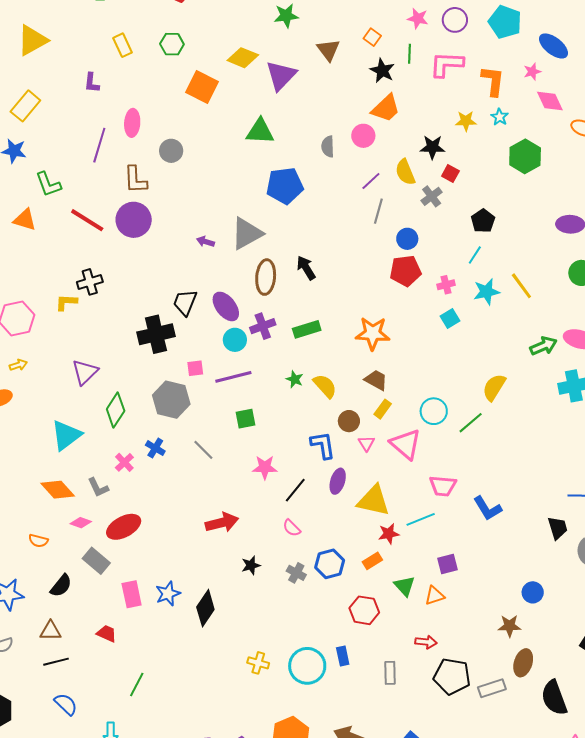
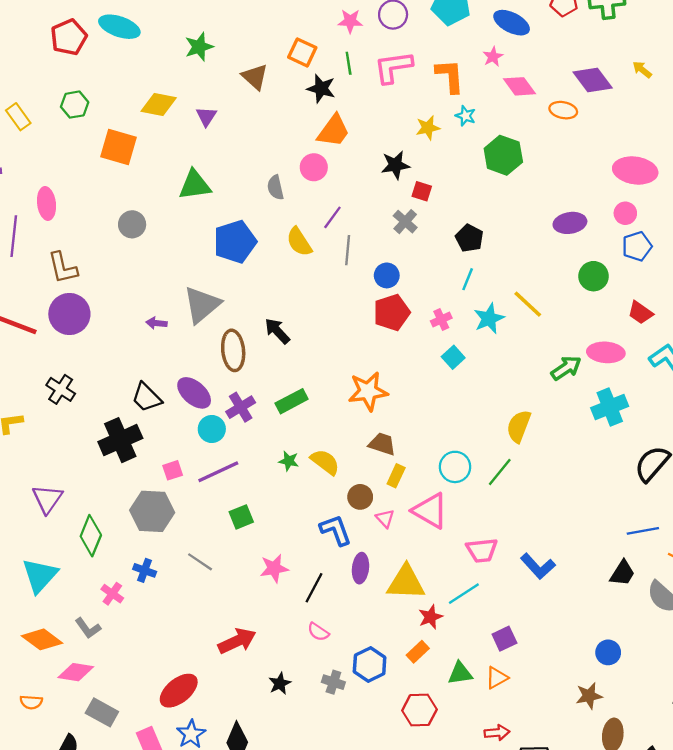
orange square: (372, 37) -> (302, 52), size x1.4
purple triangle: (281, 75) -> (206, 116), size x0.6
gray circle: (171, 151) -> (132, 224), moved
yellow semicircle: (405, 172) -> (299, 242), moved
black cross: (90, 282) -> (61, 389), moved, turned -30
black trapezoid: (185, 303) -> (146, 397), turned -56
pink diamond: (81, 523) -> (76, 672), size x1.4
red ellipse: (124, 527) -> (179, 691), moved
black trapezoid: (558, 528) -> (622, 573), turned 60
green triangle: (405, 586) -> (460, 673), turned -45

